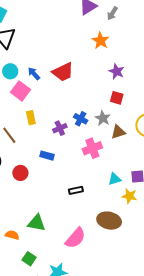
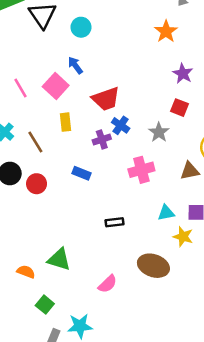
cyan circle: (10, 71) -> (81, 27), moved
red trapezoid: (63, 72) -> (106, 99), moved
blue cross: (81, 119) -> (121, 125), moved
brown triangle: (118, 132) -> (190, 171), moved
red circle: (20, 173) -> (37, 184), moved
pink semicircle: (75, 238) -> (108, 284), size x0.7

